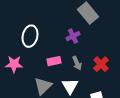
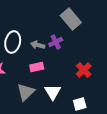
gray arrow: (77, 63) -> (38, 45), moved, turned 128

